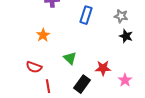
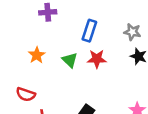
green triangle: (70, 58) -> (70, 60), moved
red star: (103, 68) -> (97, 59), moved

